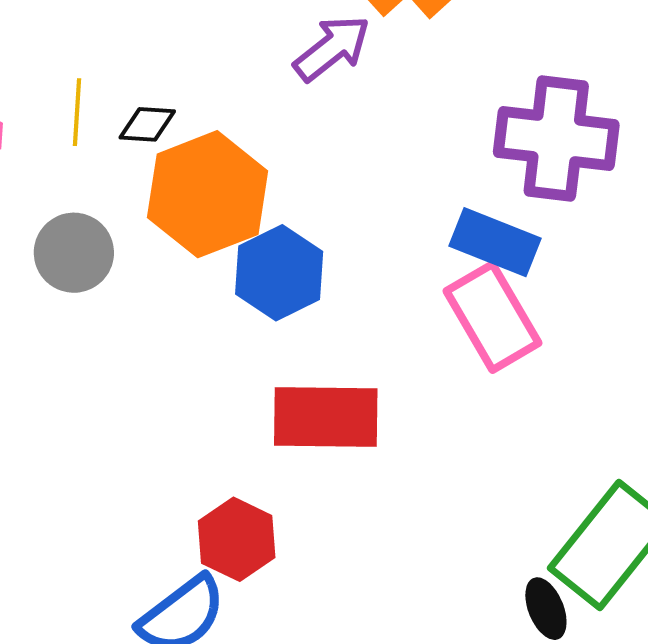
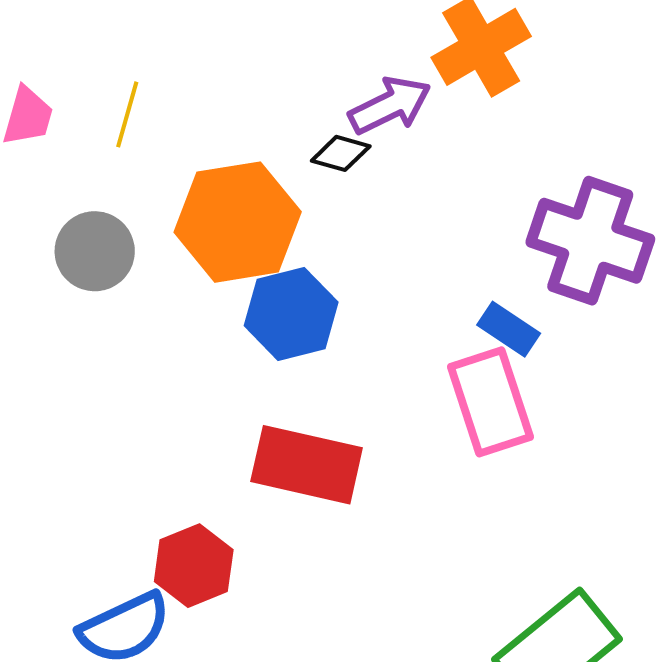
black diamond: (147, 124) -> (341, 153), moved
blue rectangle: (495, 242) -> (509, 329), size x0.7

